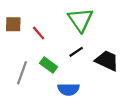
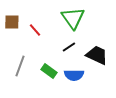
green rectangle: (49, 65) -> (49, 71), moved
blue semicircle: (68, 89) -> (74, 75), moved

